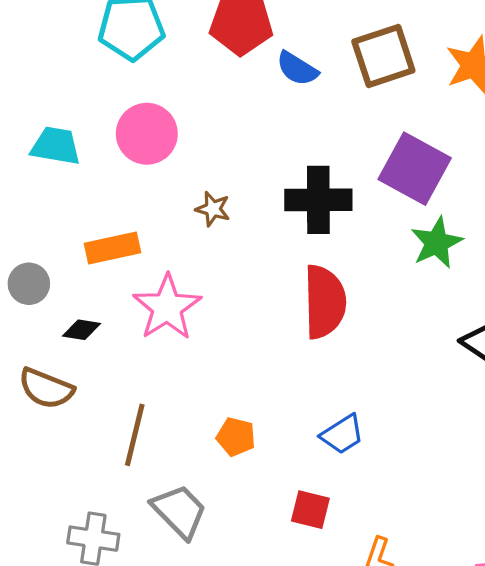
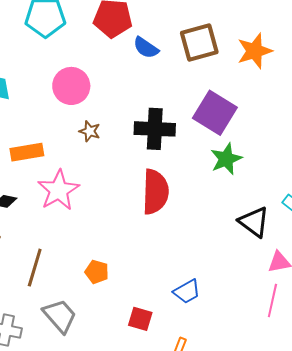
pink circle: (147, 134) -> (71, 86), moved
blue trapezoid: (342, 434) -> (187, 292), moved

